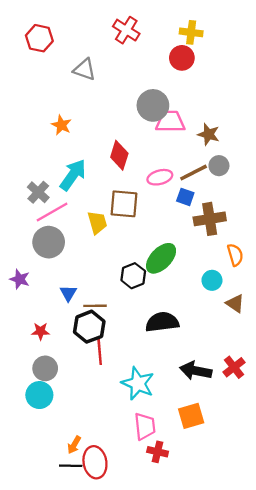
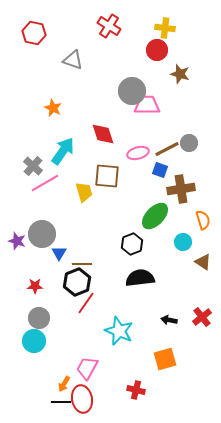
brown star: (209, 134) -> (180, 74), moved
red diamond: (119, 155) -> (103, 134), turned -35
gray circle: (49, 242) -> (42, 234), moved
green ellipse: (161, 258) -> (155, 216), moved
black hexagon: (133, 276) -> (132, 244), moved
red line: (100, 351) -> (86, 303), turned 40
black arrow: (196, 371) -> (169, 320), size x0.6
pink trapezoid: (145, 426) -> (87, 368), moved, turned -145

